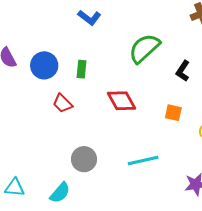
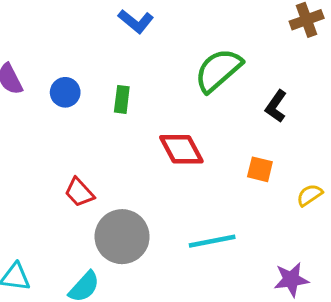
blue circle: (44, 65) -> (65, 92), size x0.7
red trapezoid: (63, 103) -> (79, 192), moved
gray circle: (84, 159) -> (122, 237), size x1.4

